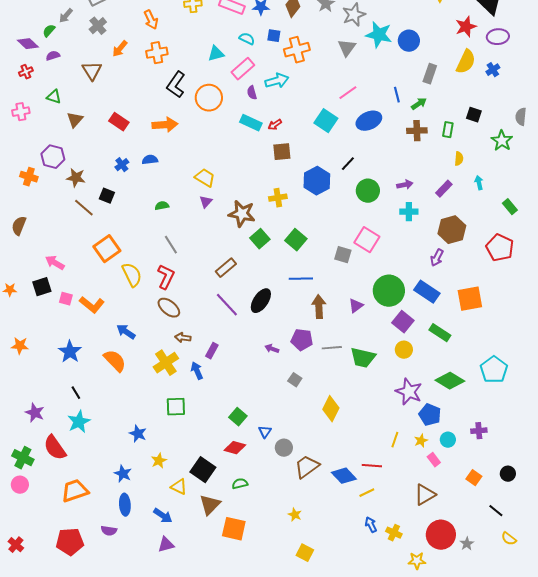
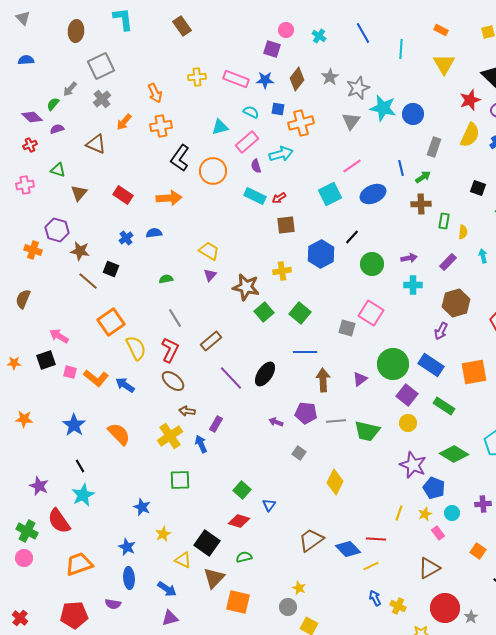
brown triangle: (92, 71) -> (96, 144), turned -35
cyan square: (326, 121) -> (330, 194), turned 30
green rectangle: (448, 130) -> (444, 221), moved
brown rectangle: (226, 268) -> (211, 341), moved
blue arrow: (126, 332) -> (125, 385), moved
gray circle: (284, 448) -> (288, 607), moved

